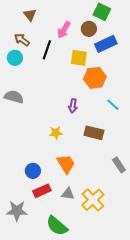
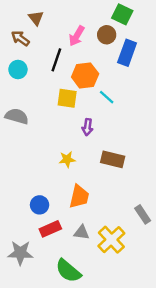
brown arrow: (22, 40) -> (20, 38), moved
blue rectangle: (106, 44) -> (127, 53), turned -45
yellow square: (79, 58) -> (67, 98), moved
orange hexagon: (95, 78) -> (85, 75), moved
cyan line: (113, 105) -> (107, 97), moved
orange trapezoid: (66, 164) -> (79, 197), turned 45
gray rectangle: (119, 165) -> (143, 214), moved

